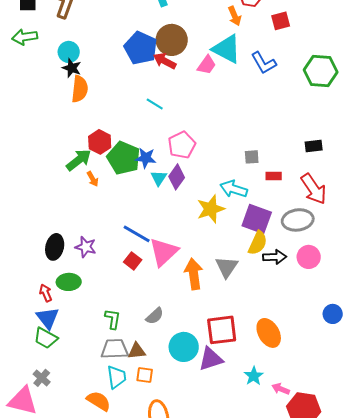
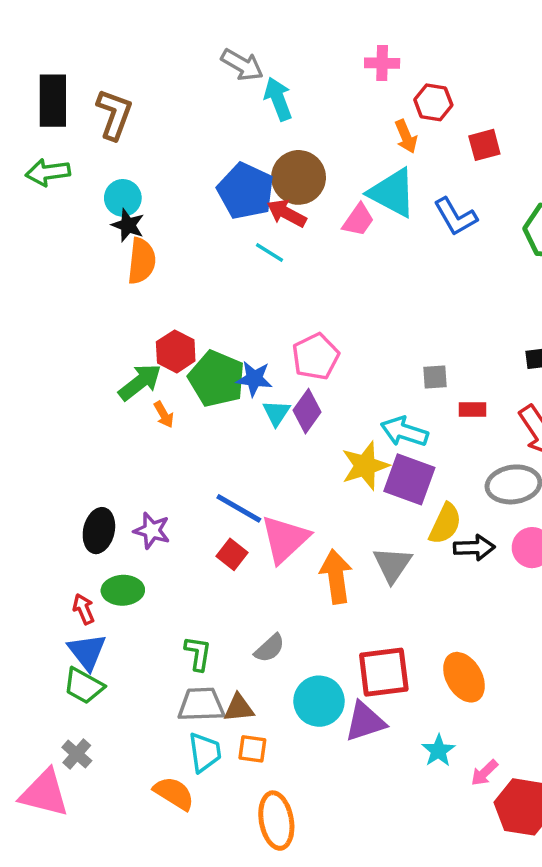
cyan line: (155, 104) -> (270, 252), moved
purple square: (257, 219) -> (409, 479), moved
pink arrow: (281, 389) -> (484, 773), turned -66

